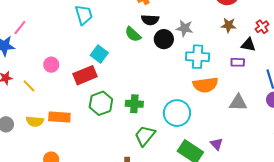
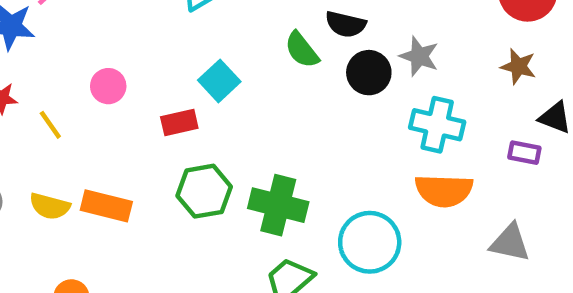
red rectangle: (85, 75) -> (179, 123), size x0.7
green cross: (134, 104) -> (278, 205), size x1.4

